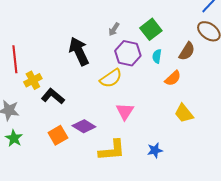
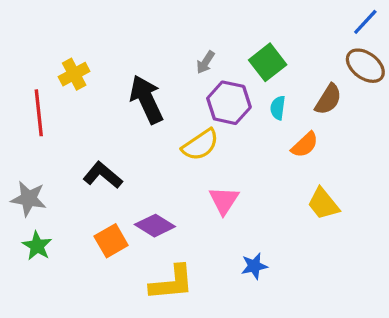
yellow cross: (33, 80) -> (74, 74), moved
yellow L-shape: (112, 150) -> (172, 283), moved
blue star: (155, 150) -> (254, 266), moved

